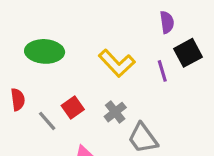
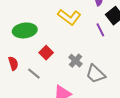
yellow L-shape: (117, 63) -> (69, 17), moved
red square: (73, 108) -> (46, 53), moved

